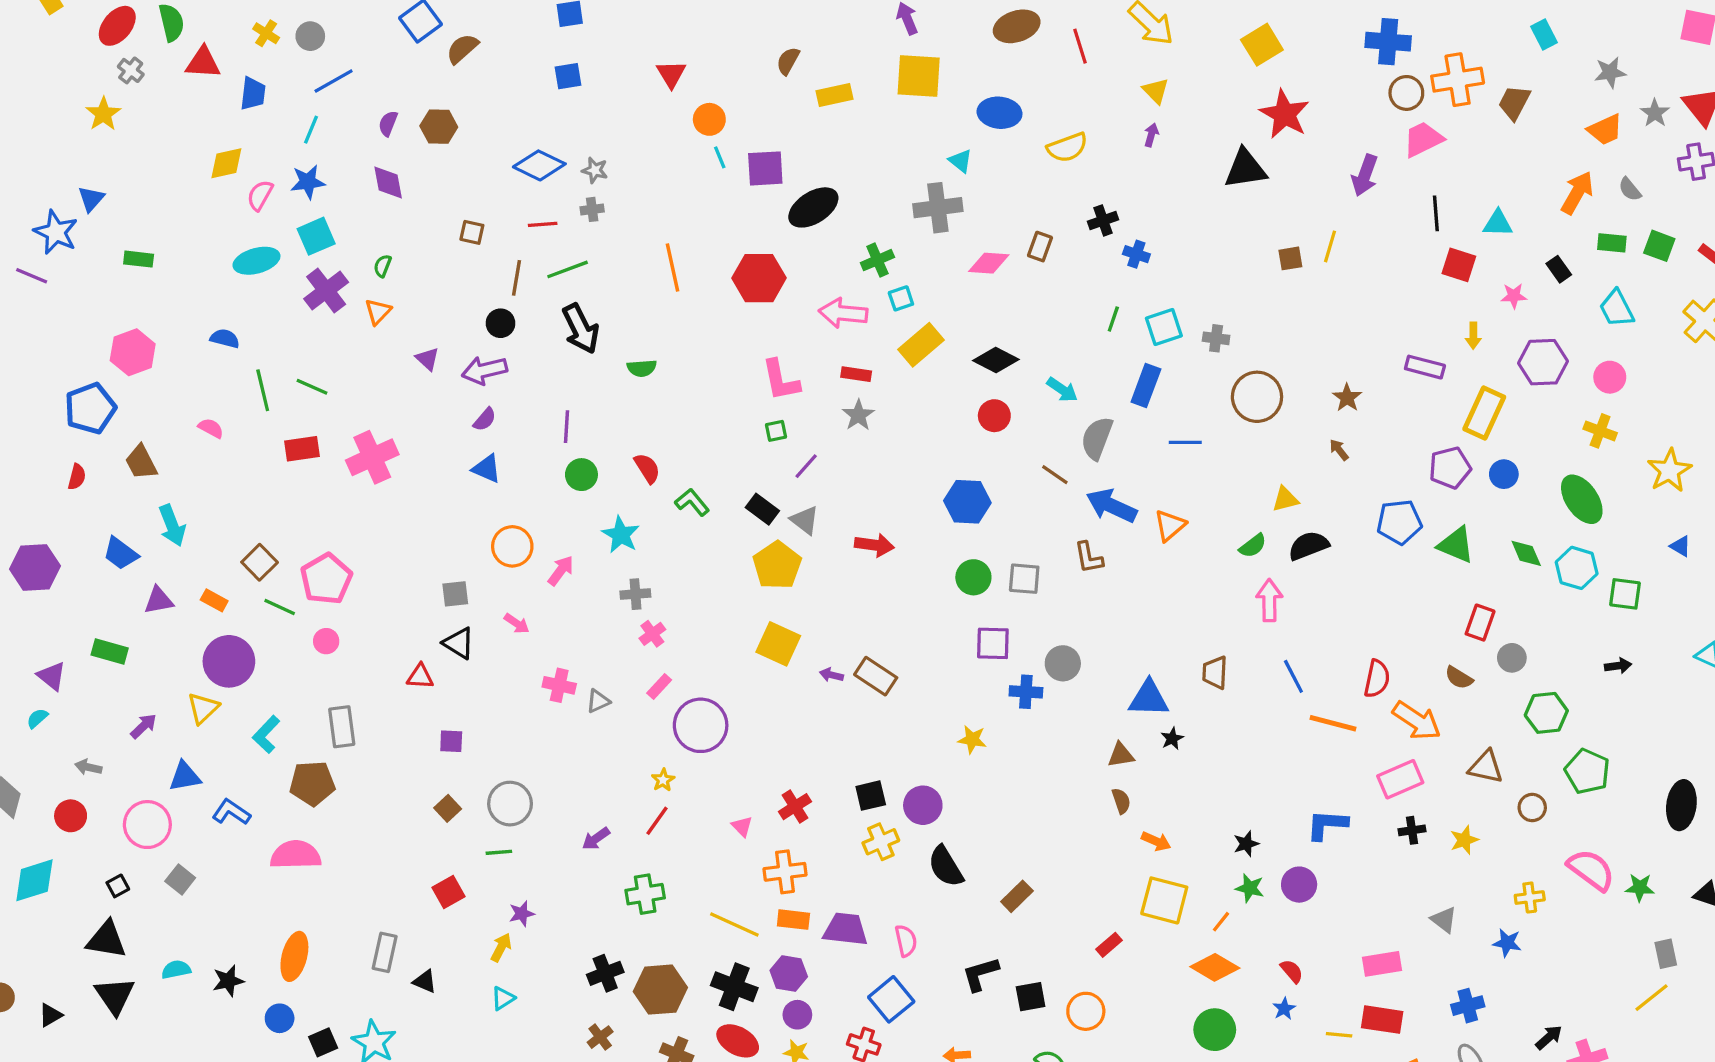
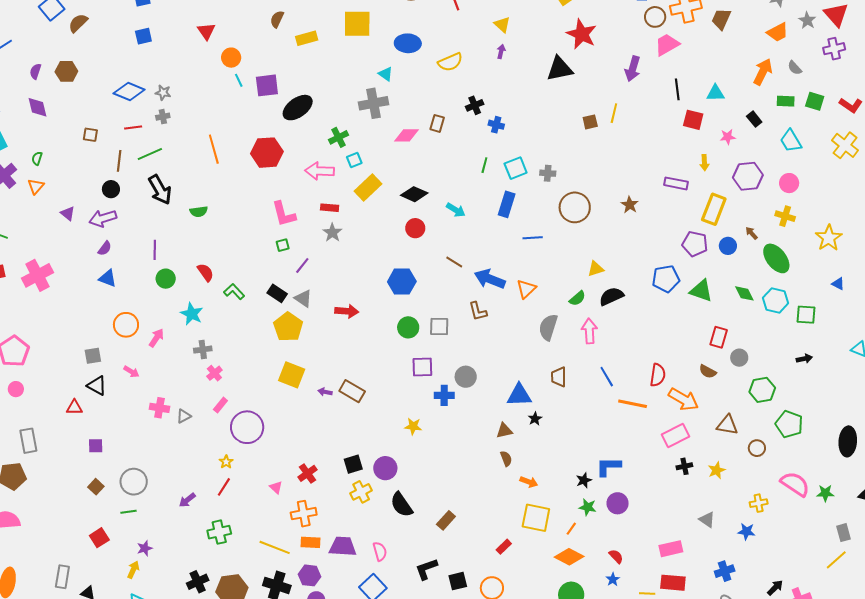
gray semicircle: (1097, 438) -> (548, 327), moved
brown arrow: (1339, 450) -> (752, 233), moved
purple pentagon: (1450, 468) -> (695, 244), turned 30
blue L-shape: (1327, 825) -> (608, 467), moved

